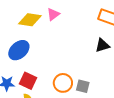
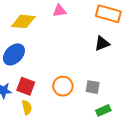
pink triangle: (53, 14) -> (59, 11), moved, turned 32
gray square: (83, 86) -> (93, 87), moved

